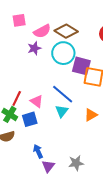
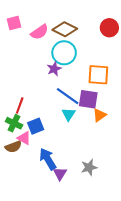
purple star: (34, 48) -> (54, 69), moved
purple square: (81, 66) -> (88, 99), moved
pink triangle: (37, 101) -> (24, 138), moved
blue arrow: (38, 151) -> (48, 159), size x1.5

